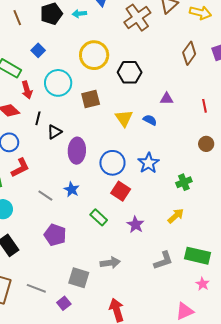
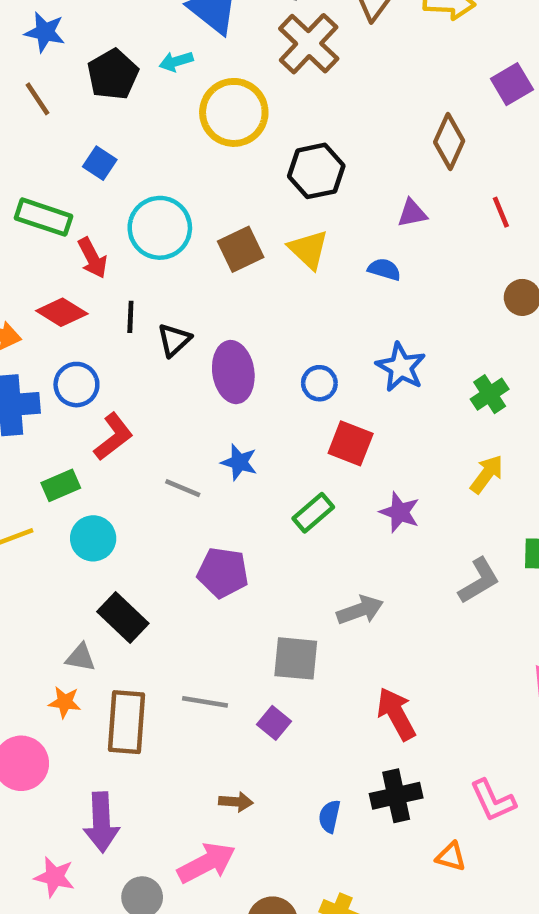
brown diamond: (189, 53) -> (449, 141), moved
yellow circle: (94, 55) -> (234, 112), moved
yellow triangle: (124, 118) -> (308, 249), moved
blue circle: (112, 163) -> (319, 383), size x0.6
green rectangle: (99, 217) -> (313, 513), turned -72

